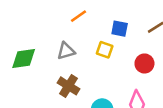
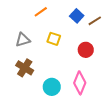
orange line: (78, 16) -> (41, 12), moved
blue square: (120, 29) -> (77, 16), moved, turned 32

